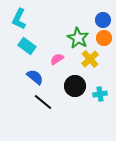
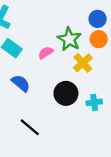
pink semicircle: (57, 59) -> (46, 53), moved
black line: (43, 102) -> (30, 127), moved

